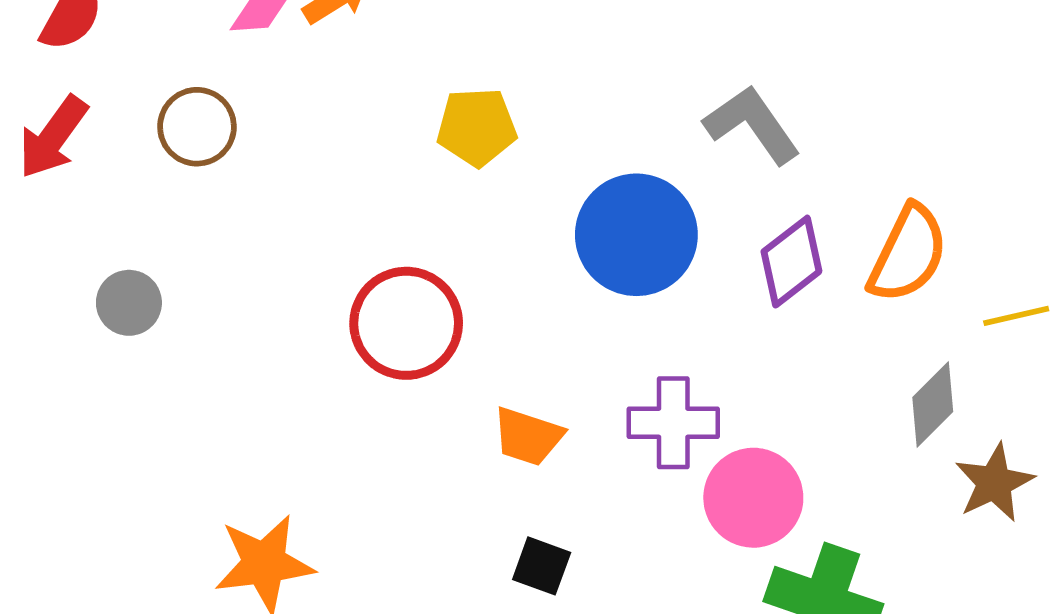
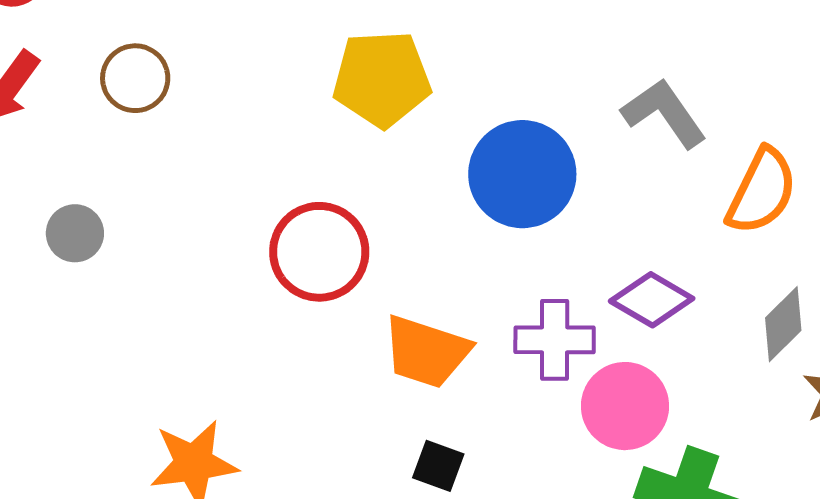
gray L-shape: (752, 125) -> (664, 113), moved
yellow pentagon: (477, 127) -> (382, 79), size x1.4
purple diamond: (791, 262) -> (652, 300), moved, turned 68
orange trapezoid: (528, 436) -> (426, 352), size x1.4

